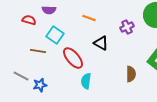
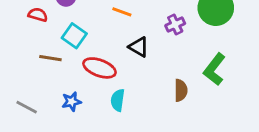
red ellipse: (73, 58) -> (99, 68), turned -30
gray line: (21, 76) -> (27, 107), moved
blue star: (40, 85) -> (71, 102), moved

